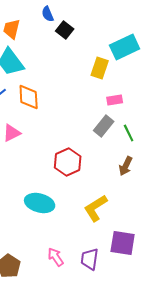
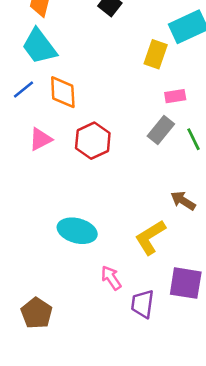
red hexagon: (68, 162) -> (93, 141), moved
brown arrow: (126, 166) -> (183, 201), moved, turned 96
pink arrow: (56, 257) -> (111, 278), moved

